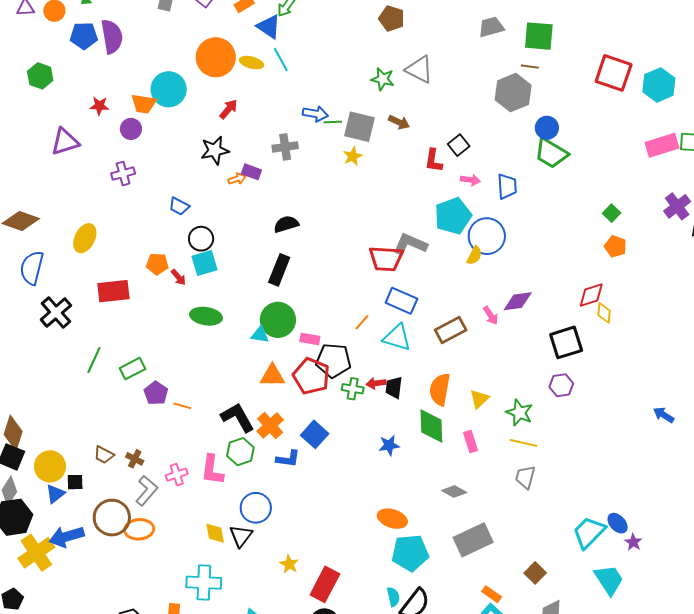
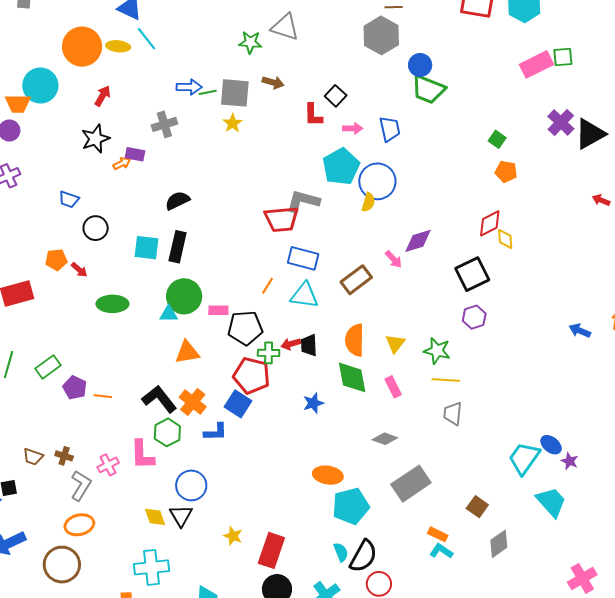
cyan square: (204, 263) -> (146, 248), moved, turned 32
red pentagon: (311, 376) -> (252, 376), moved
brown circle: (112, 518) -> (62, 565), moved

